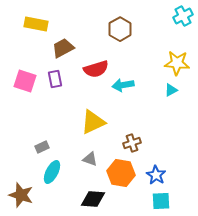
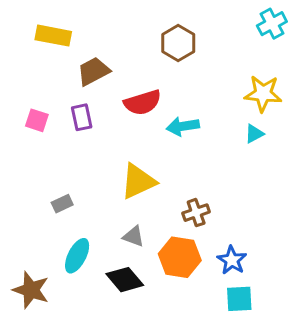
pink square: (25, 81) -> (37, 120), size x0.7
gray rectangle: (42, 147) -> (62, 204), moved
black diamond: (93, 199) -> (125, 280), moved, turned 45

